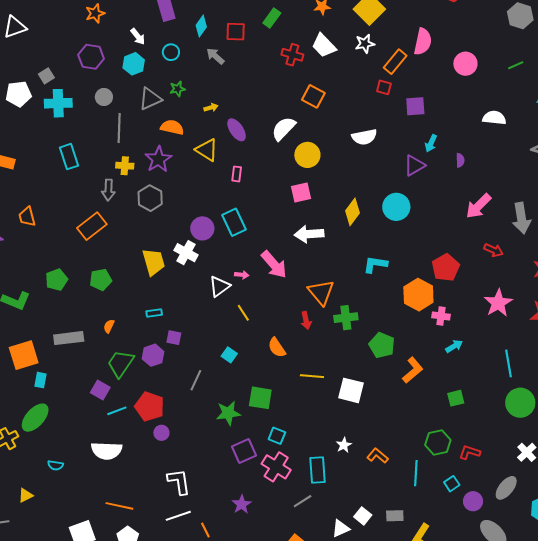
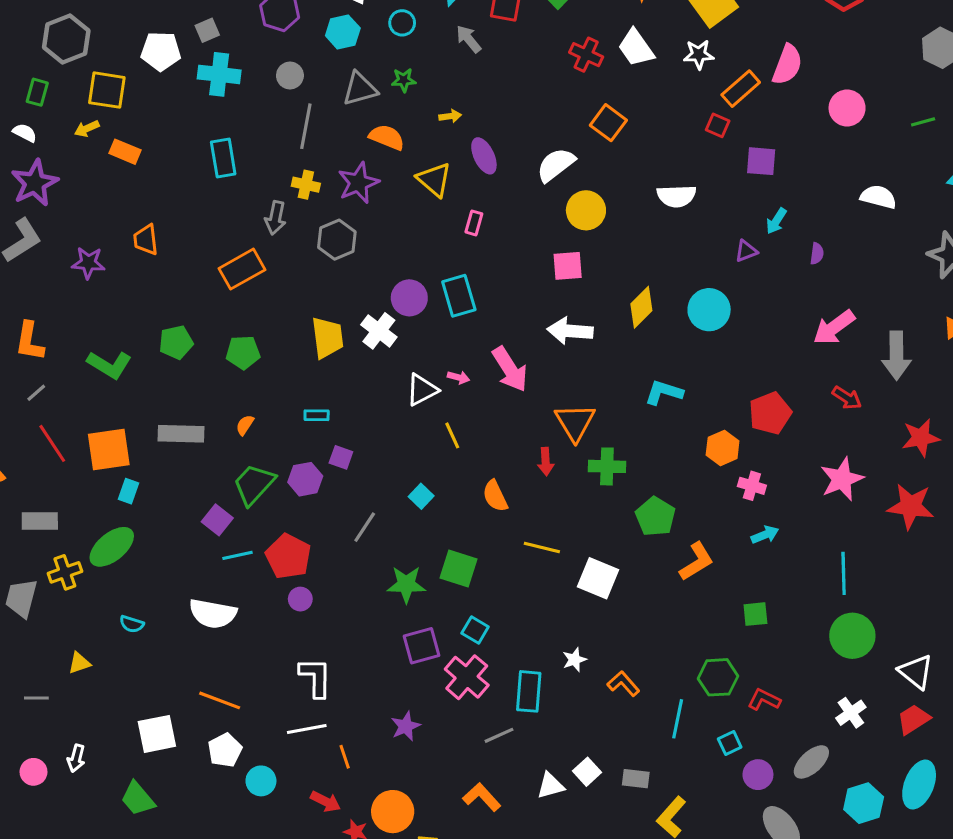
purple triangle: (414, 165) -> (746, 251), size x0.7
orange hexagon: (418, 295) -> (723, 448), size x0.7

